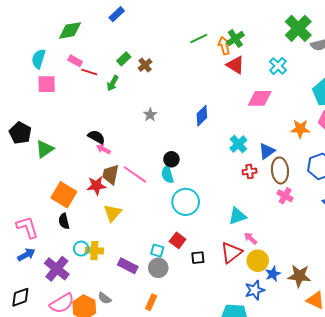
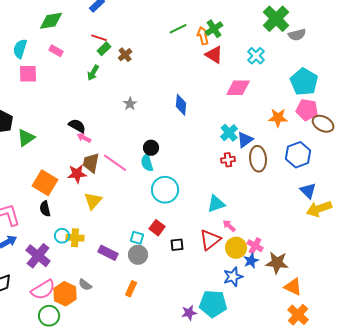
red line: (89, 72) -> (99, 38), moved
blue diamond: (202, 116) -> (181, 105), turned -40
cyan cross: (238, 144) -> (229, 133), moved
pink cross: (285, 196) -> (255, 246), moved

